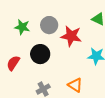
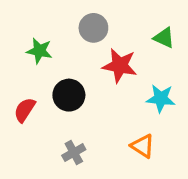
gray circle: (49, 25) -> (93, 28), moved
orange triangle: (75, 85) -> (143, 146), moved

